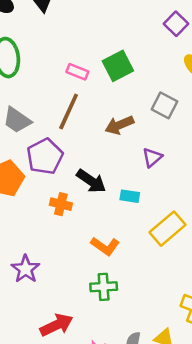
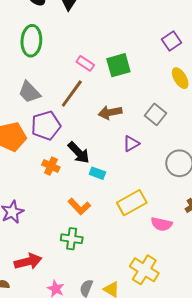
gray square: (164, 105) -> (155, 114), moved
cyan rectangle: (130, 196) -> (97, 173), moved

